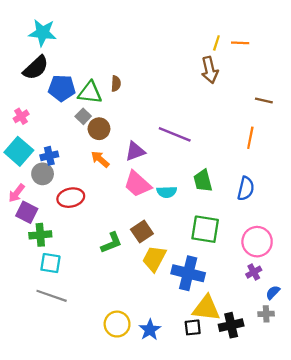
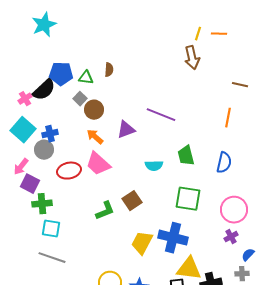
cyan star: (43, 33) -> (44, 25), turned -30
black semicircle: (36, 68) -> (44, 90), moved
green triangle: (90, 93) -> (86, 78), size x0.7
pink trapezoid: (137, 184) -> (98, 164), moved
yellow trapezoid: (154, 259) -> (142, 243), moved

